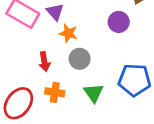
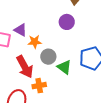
red arrow: (44, 62) -> (25, 67), size x1.6
green triangle: (94, 93) -> (64, 67), moved

